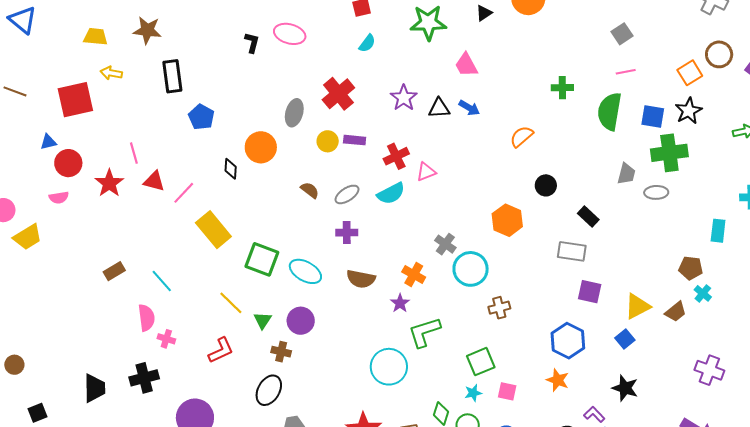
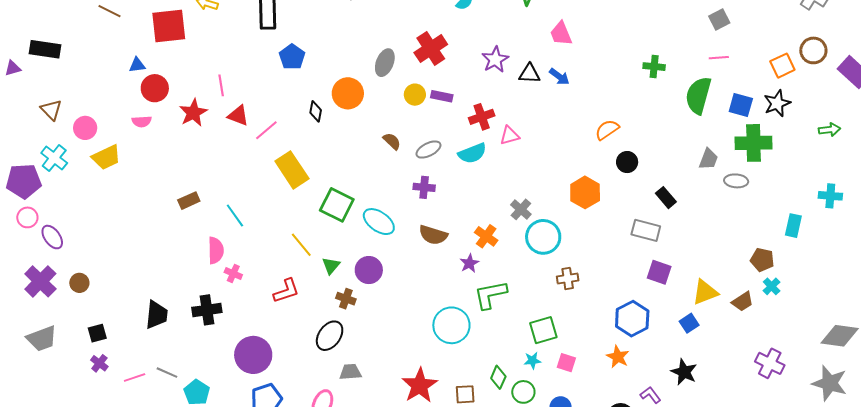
orange semicircle: (522, 136) -> (607, 130), moved

